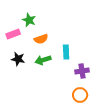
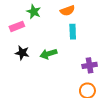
orange semicircle: (41, 39) -> (67, 11), moved
cyan rectangle: (66, 52) -> (73, 32), moved

